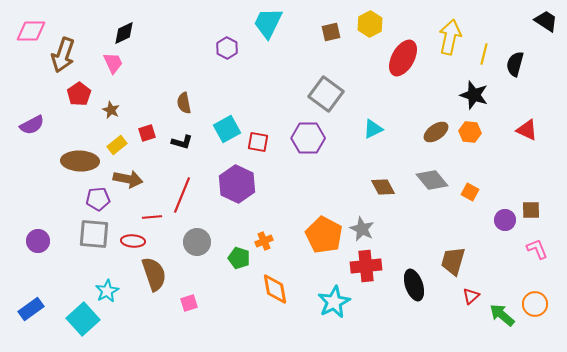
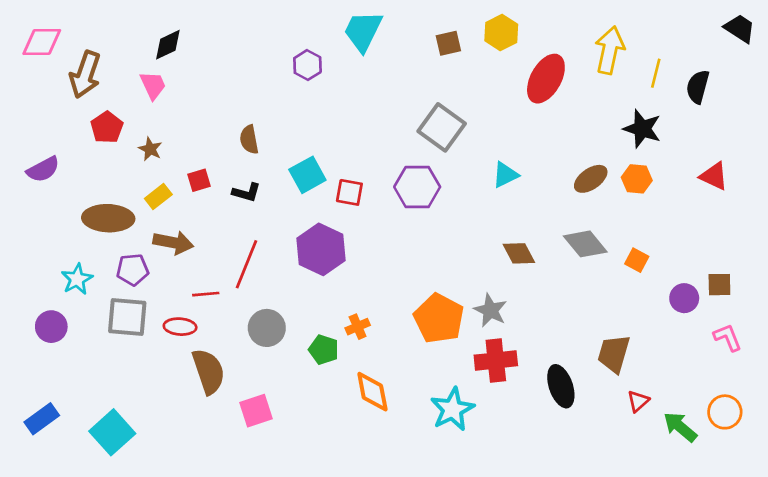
cyan star: (107, 291) -> (77, 279), moved
pink square: (189, 303) -> (256, 411), size x1.4

